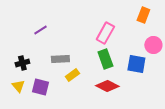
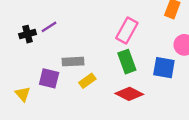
black cross: (22, 63) -> (28, 34), moved
purple square: (40, 87) -> (49, 78), moved

